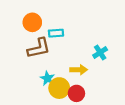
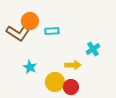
brown L-shape: (39, 48) -> (18, 33), moved, turned 45
cyan star: (47, 78) -> (30, 67), moved

